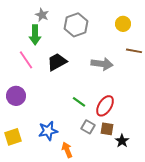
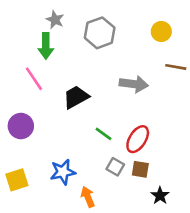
black trapezoid: (57, 62) -> (76, 97), moved
black star: (122, 141) -> (160, 196), moved

